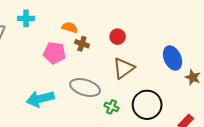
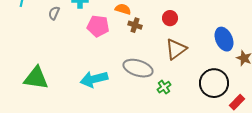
pink pentagon: (54, 53) -> (98, 26), moved
black circle: (147, 105) -> (214, 83), moved
green cross: (111, 107) -> (164, 87), turned 32

